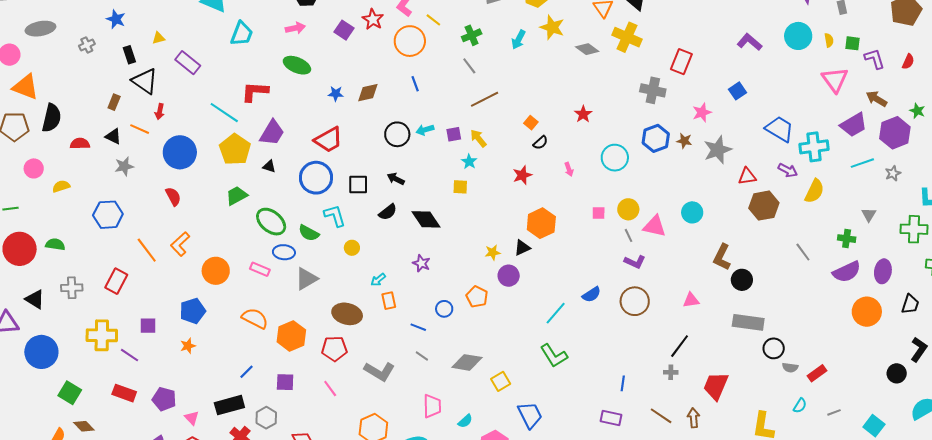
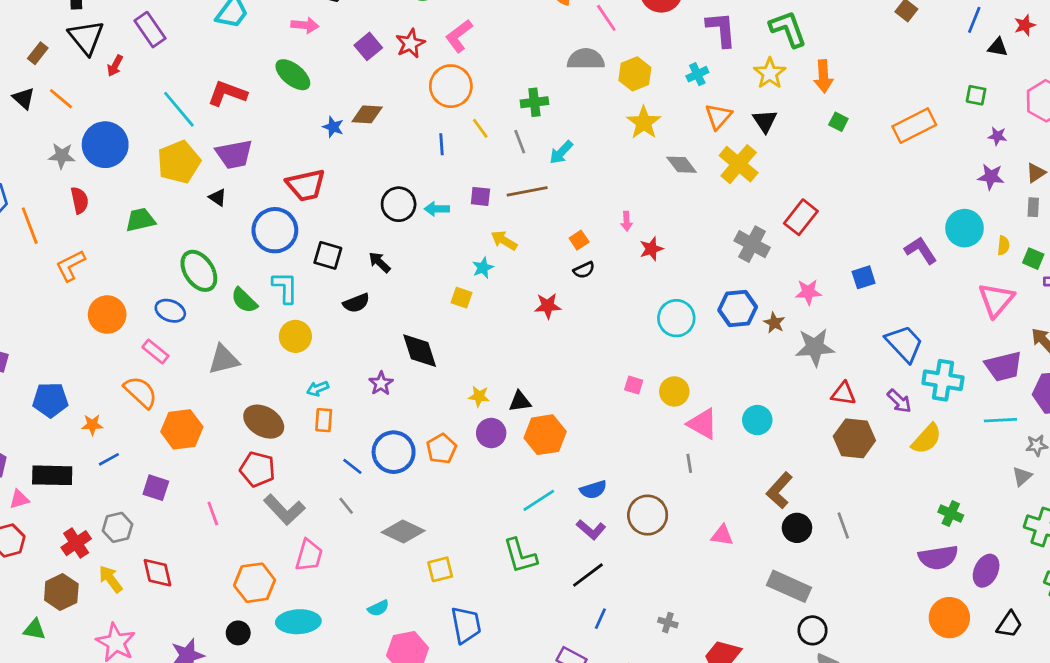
yellow line: (433, 20) -> (480, 128), moved
cyan arrow: (518, 40) -> (561, 152), moved
purple L-shape: (750, 42) -> (921, 250), moved
brown diamond: (368, 93) -> (367, 114), moved
red arrow: (160, 111) -> (115, 66), moved
purple trapezoid: (272, 133) -> (234, 154), turned 32
purple square: (454, 134) -> (480, 196), moved
yellow arrow: (478, 138) -> (504, 241), turned -36
gray star: (124, 166) -> (62, 156), moved
pink arrow: (569, 169) -> (627, 221), moved
green trapezoid: (237, 196) -> (140, 220), moved
gray triangle: (869, 215) -> (1022, 476), moved
black diamond: (426, 219) -> (420, 351), moved
orange hexagon: (541, 223) -> (545, 435), moved
gray line: (629, 235) -> (689, 463), moved
yellow circle: (352, 248) -> (295, 336), size x1.5
orange line: (147, 250) -> (30, 226), moved
blue ellipse: (284, 252) -> (170, 311), moved
gray line: (803, 252) -> (843, 526), moved
purple L-shape: (635, 262) -> (591, 530), moved
pink rectangle: (260, 269) -> (155, 351), moved
blue circle: (444, 309) -> (394, 452), size x1.8
blue pentagon: (193, 311) -> (50, 400), moved
orange star: (188, 346) -> (92, 425), moved
black line: (680, 346) -> (588, 575), moved
red pentagon: (334, 349) -> (257, 469), moved
black rectangle: (229, 405) -> (52, 475), moved
pink trapezoid: (432, 406) -> (309, 555), moved
pink triangle: (192, 418) -> (19, 499), turned 42

